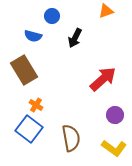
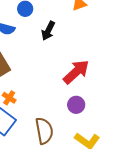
purple circle: (115, 115) -> (76, 105), moved

